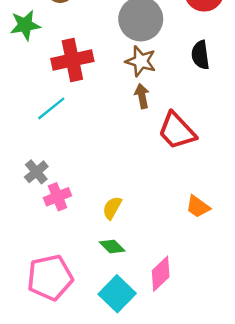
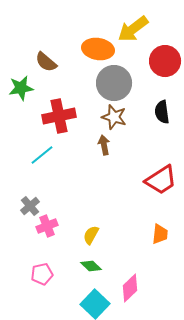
brown arrow: (142, 96) -> (104, 145), moved
red trapezoid: (177, 131) -> (161, 180), moved, turned -80
orange trapezoid: (198, 207) -> (160, 234), turned -120
pink pentagon: (50, 278) -> (42, 274), moved, size x0.6

